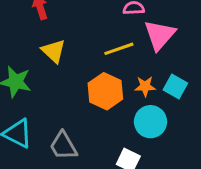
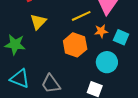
yellow triangle: (54, 51) -> (38, 22), turned 36
orange star: (145, 86) -> (101, 31), moved

